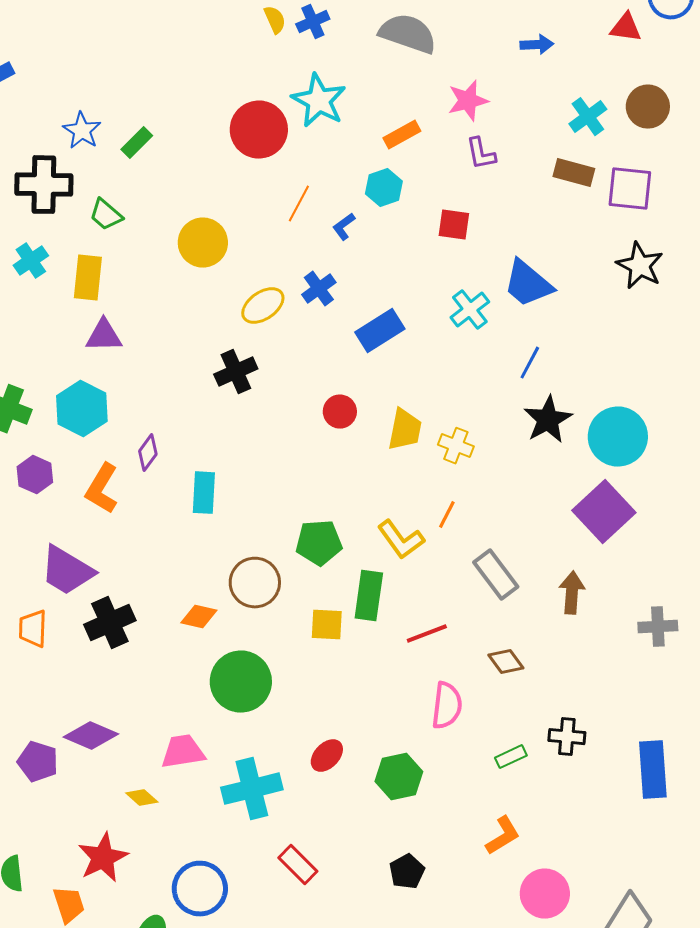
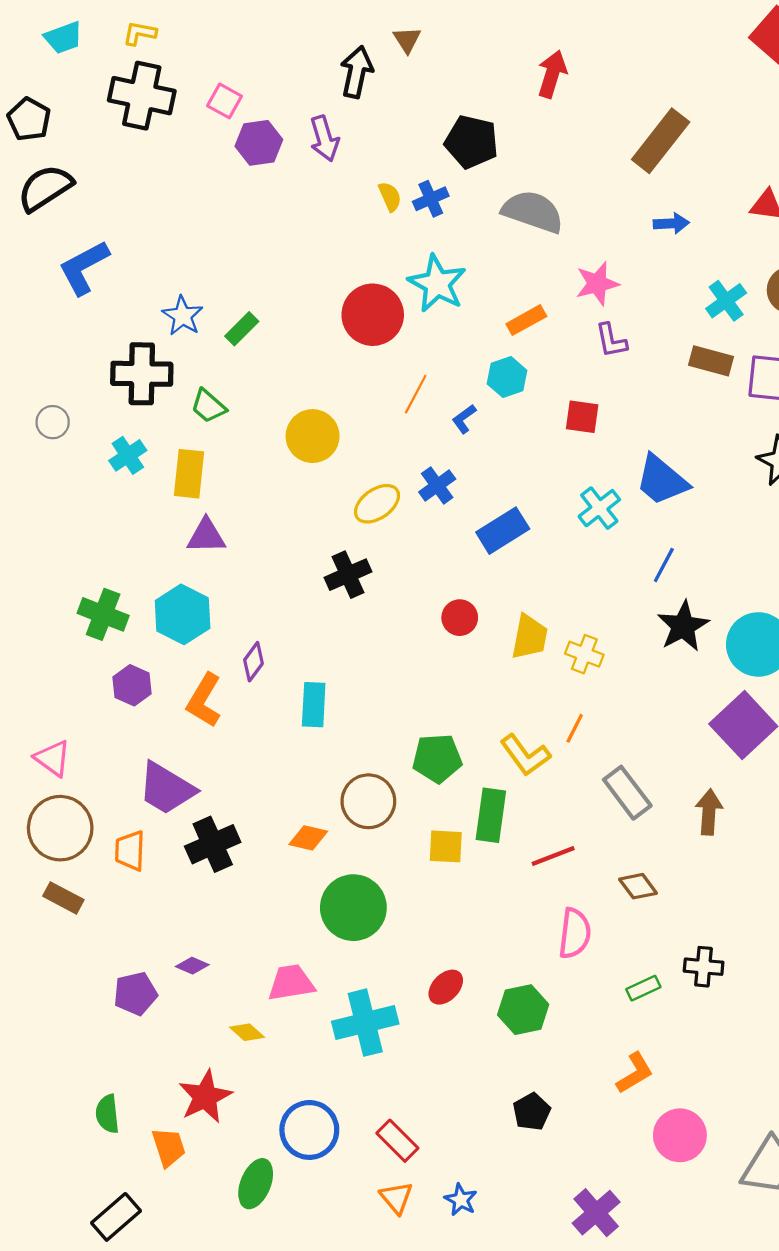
purple diamond: (91, 736) -> (192, 966), size x0.6
purple pentagon: (38, 762) -> (135, 994), turned -30
red rectangle: (298, 865) -> (397, 1141), moved

